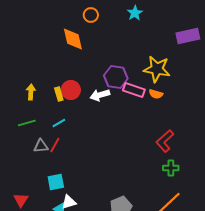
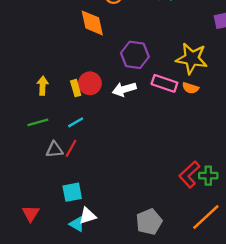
purple hexagon: (116, 77) -> (135, 55), moved
red L-shape: (165, 141) -> (189, 174), moved

